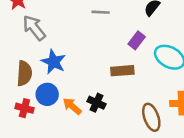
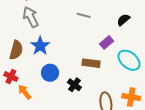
blue circle: (47, 94) -> (50, 73), moved
black cross: (97, 103) -> (74, 85), moved
orange arrow: (72, 106) -> (25, 92), moved

